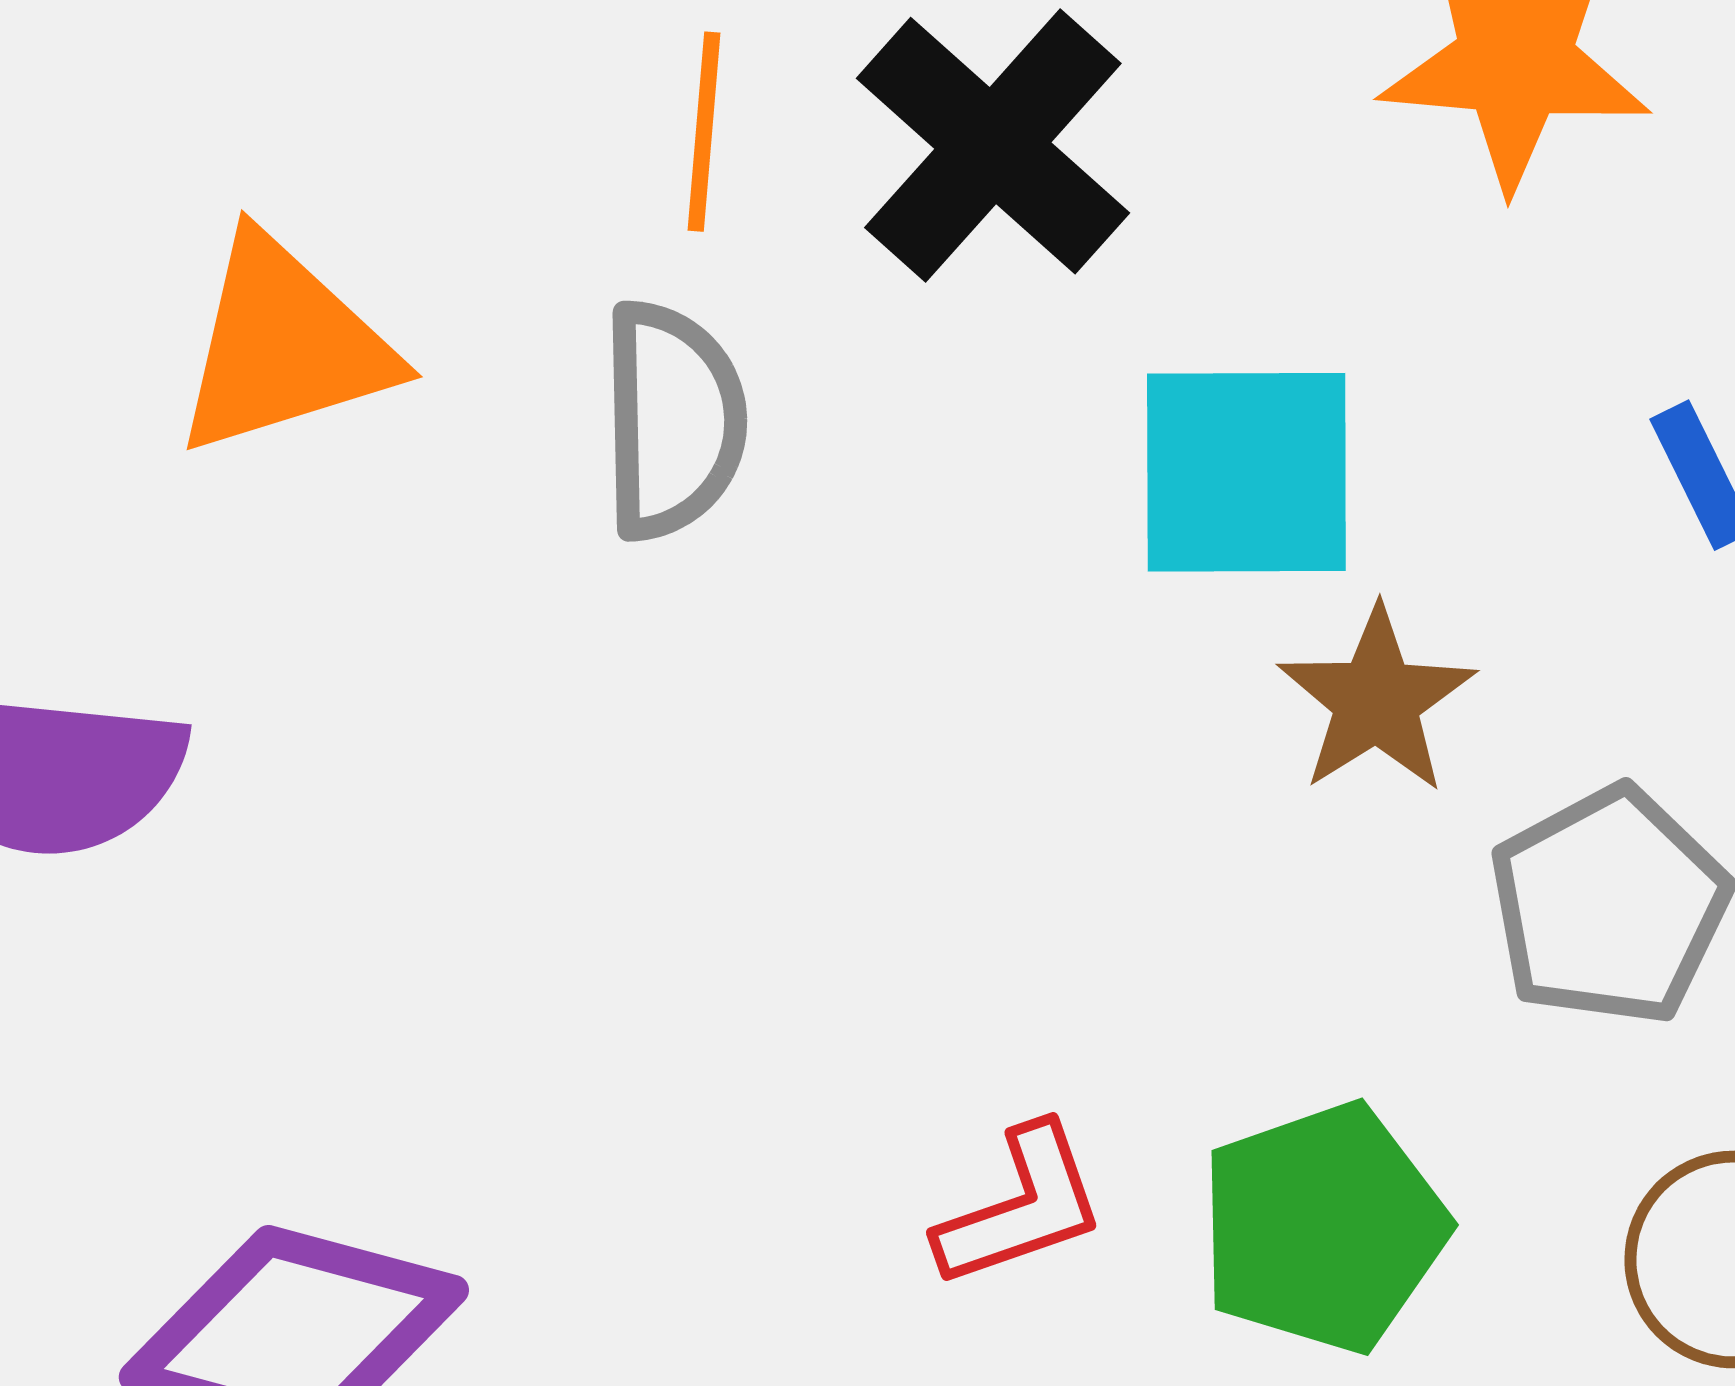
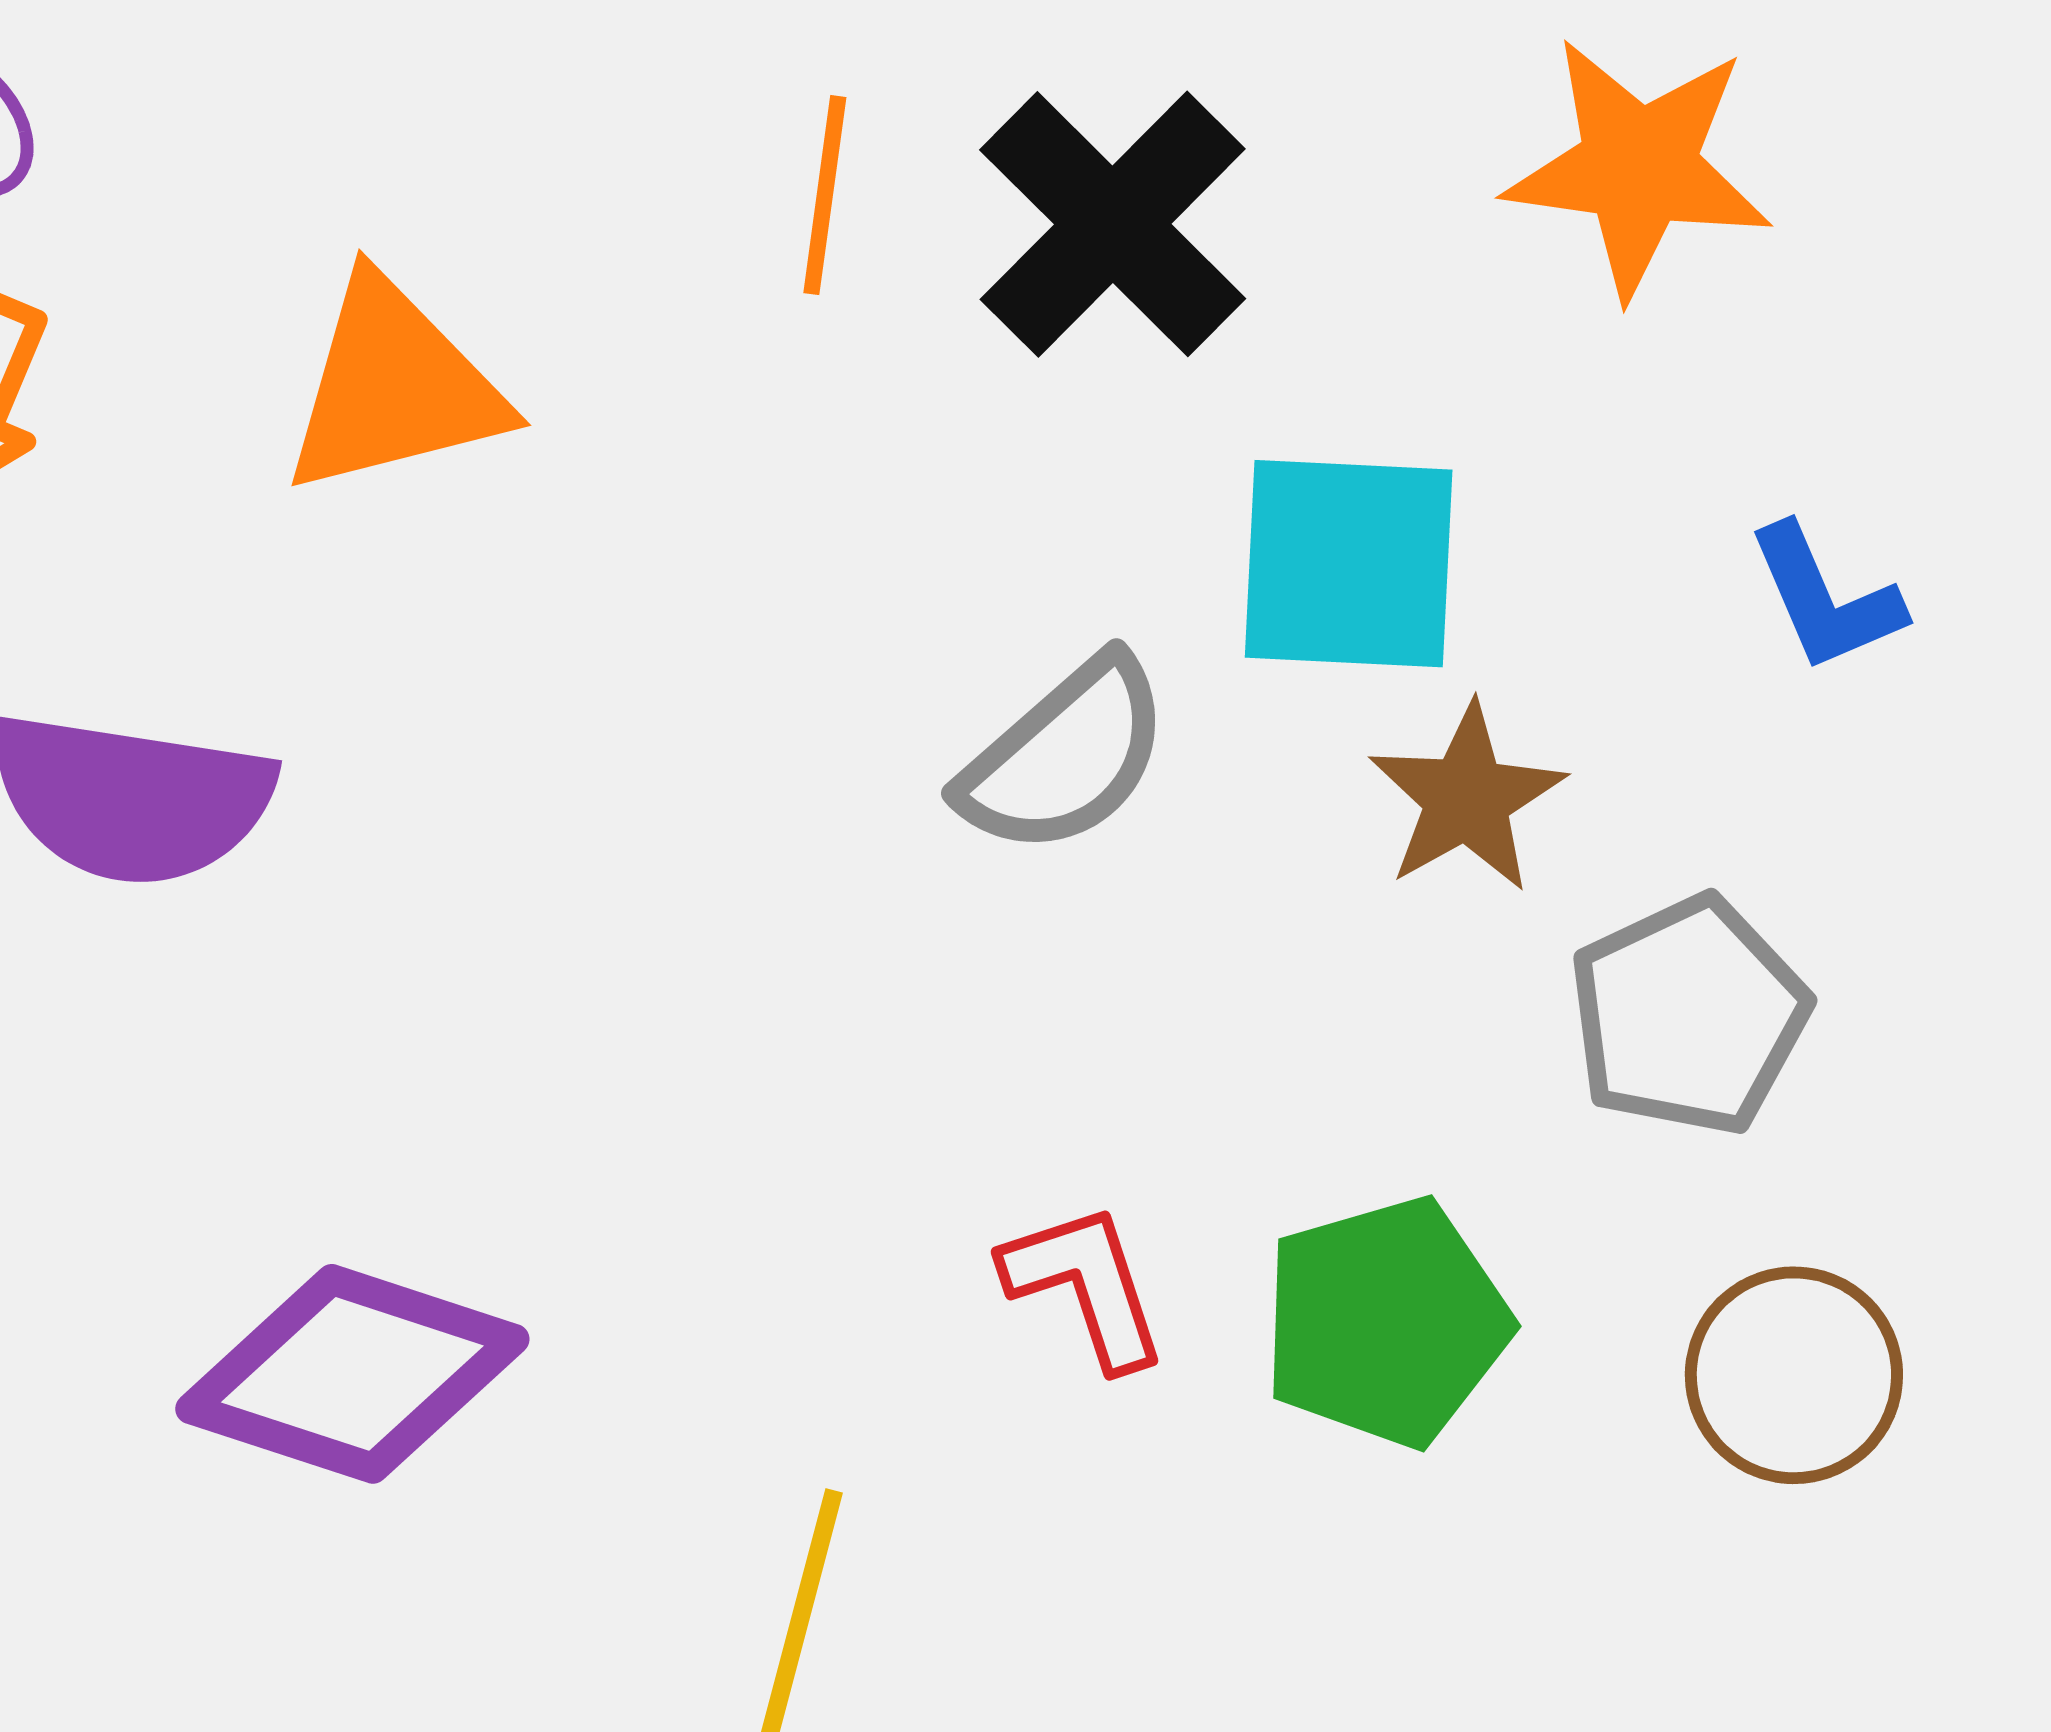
gray semicircle: (673, 420) -> (1065, 756), moved, turned 47
red L-shape: (1021, 1207) -> (1085, 1285), turned -92

